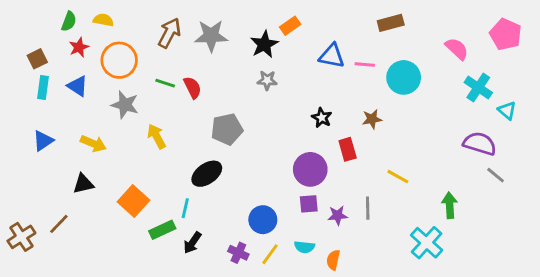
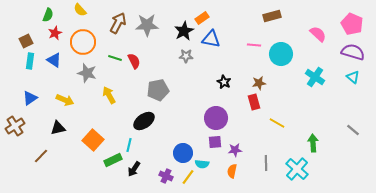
yellow semicircle: (103, 20) -> (80, 10), moved, turned -144
blue triangle: (332, 56) -> (211, 39), moved
cyan cross: (478, 87) -> (315, 77), moved
purple semicircle: (480, 144) -> (353, 52), moved
red rectangle: (348, 149) -> (254, 102), moved
gray line: (496, 175) -> (353, 130), moved
gray line: (368, 208) -> (266, 163), moved
brown cross: (21, 237) -> (15, 126), moved
cyan semicircle: (304, 247) -> (202, 164), moved
orange semicircle: (333, 260) -> (232, 171), moved

